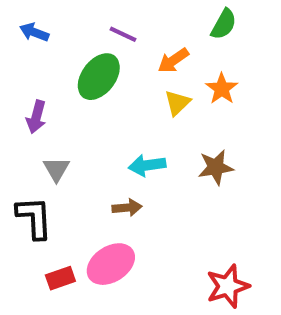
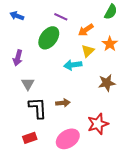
cyan arrow: (147, 165) -> (73, 65), moved
black L-shape: (34, 218) -> (38, 108), moved
pink ellipse: (111, 264) -> (68, 139), moved
red star: (228, 286) -> (98, 124), moved

